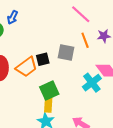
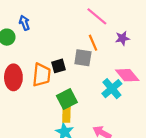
blue arrow: (13, 17) -> (24, 23), turned 136
orange line: (85, 40) -> (93, 43), moved
orange trapezoid: (26, 67) -> (42, 75), turned -45

